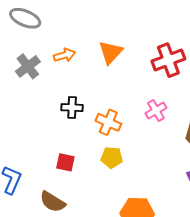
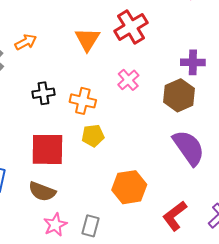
orange triangle: (111, 52) -> (87, 39), moved
red square: (65, 162) -> (47, 149), size x1.8

